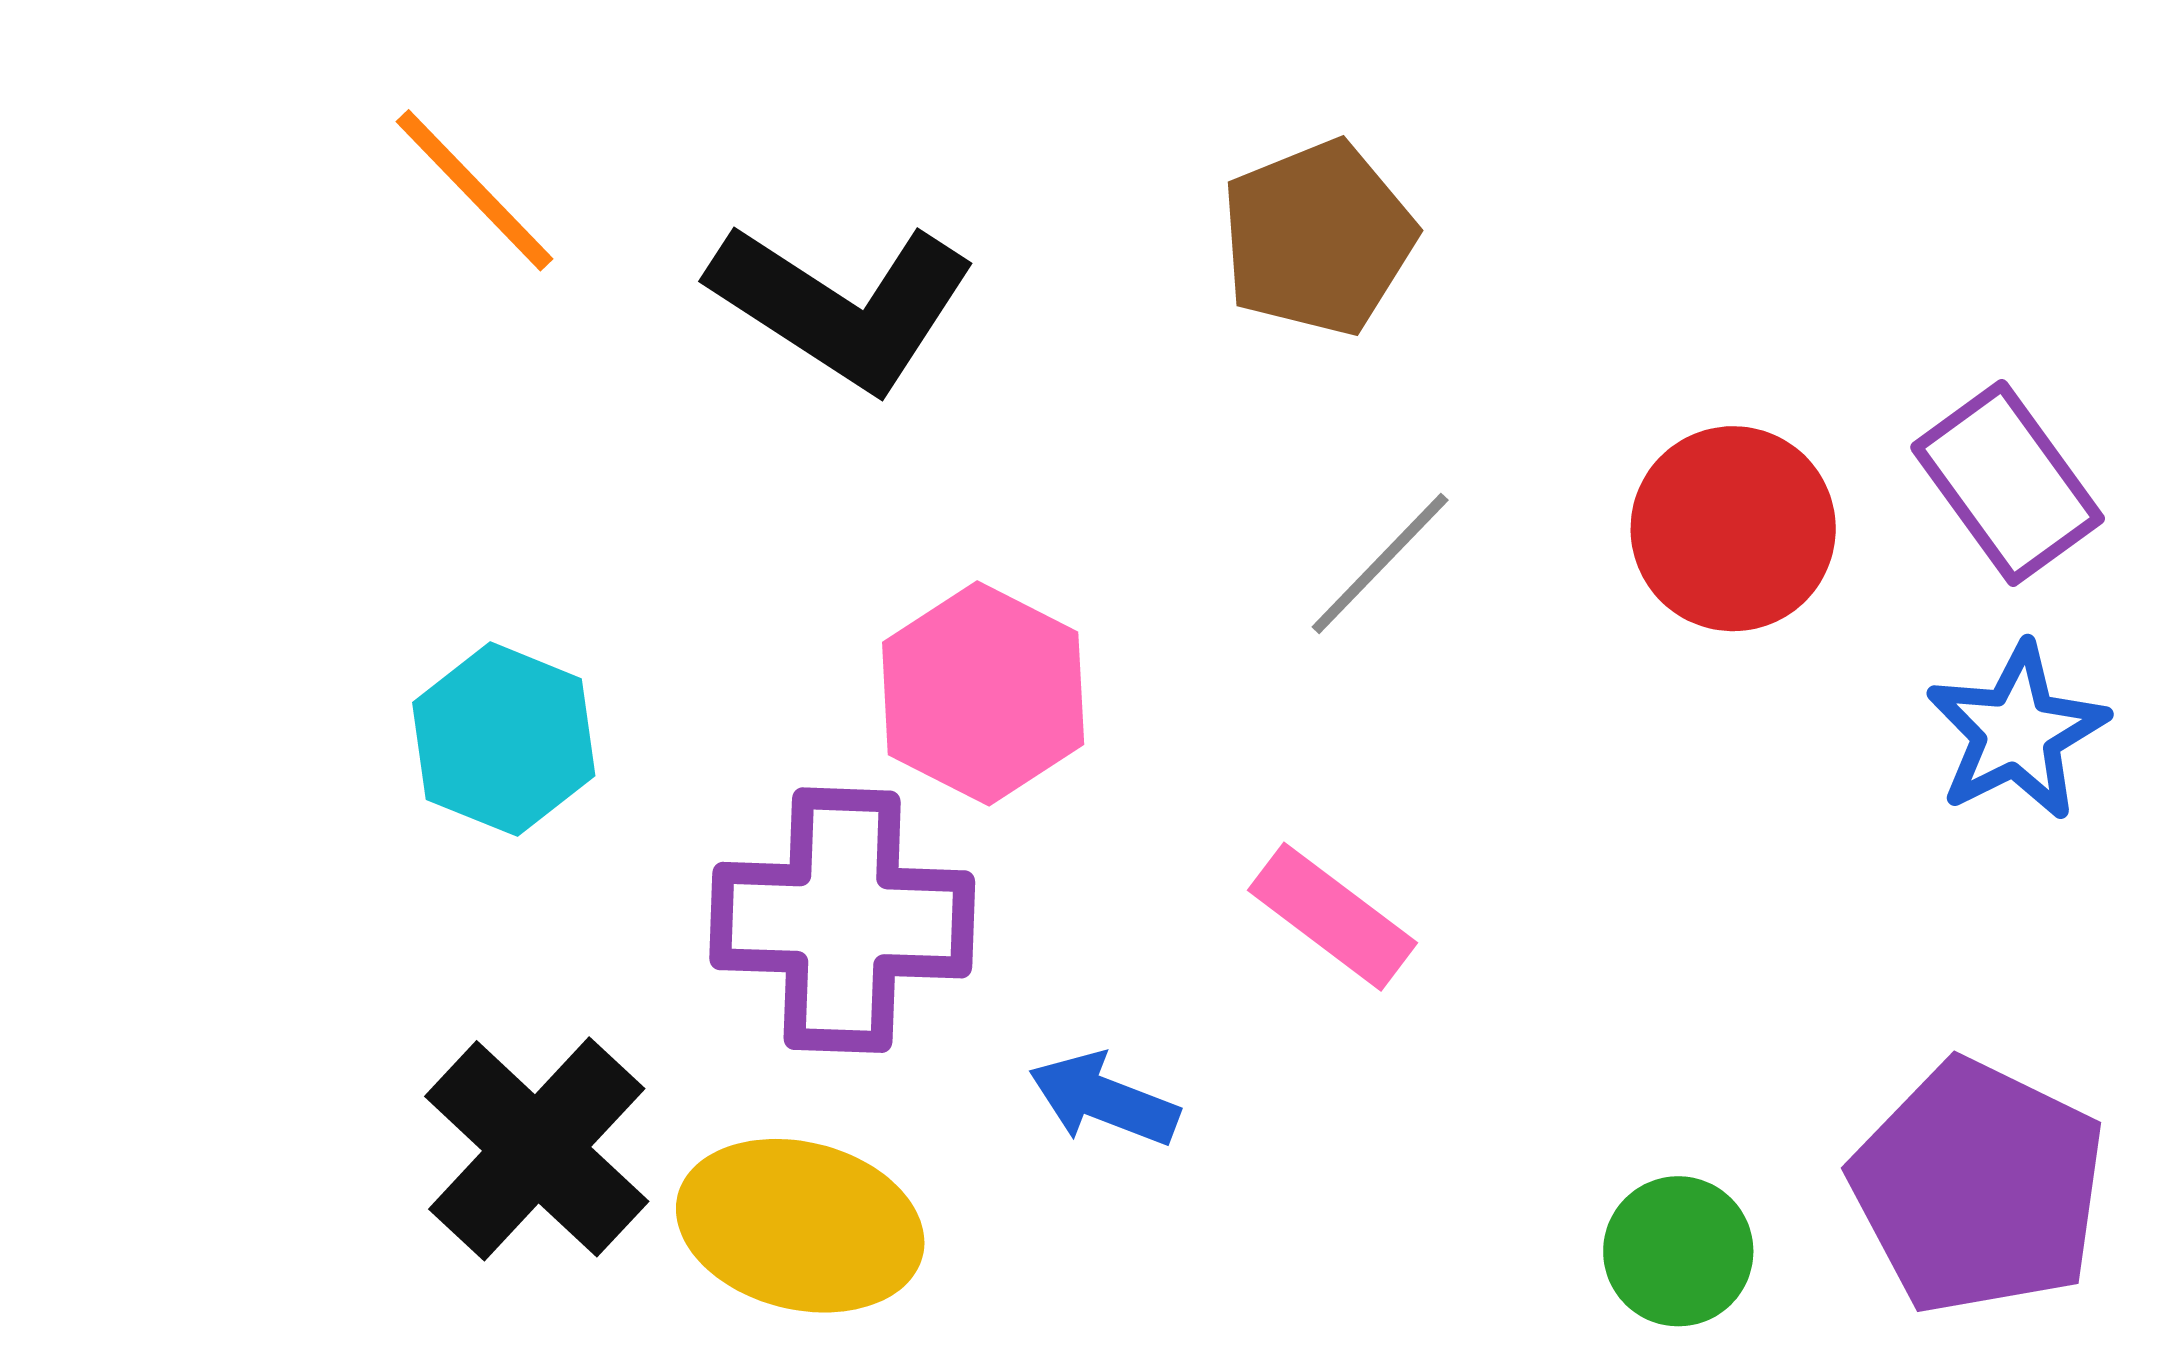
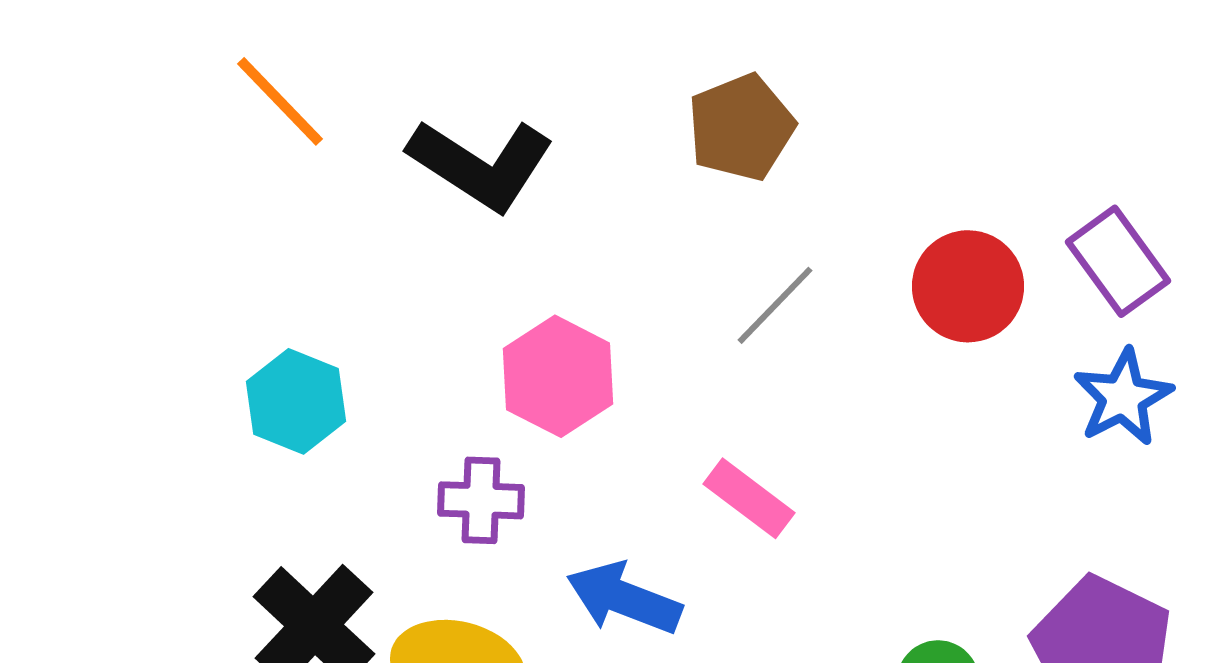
purple cross: (842, 920) -> (481, 500), size x0.6
blue arrow: (1104, 1099) -> (624, 598), size x1.4

